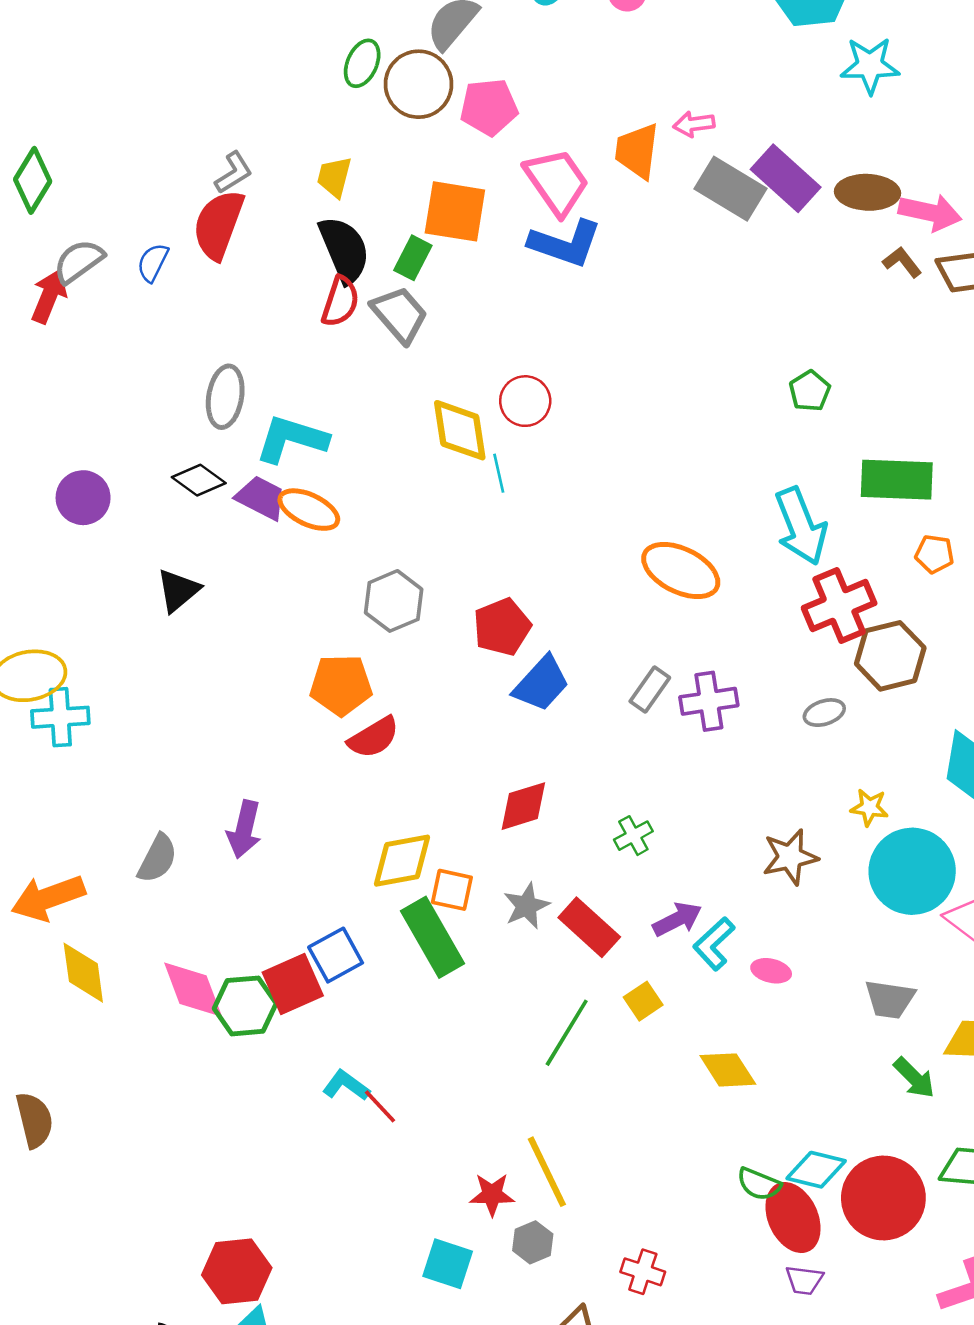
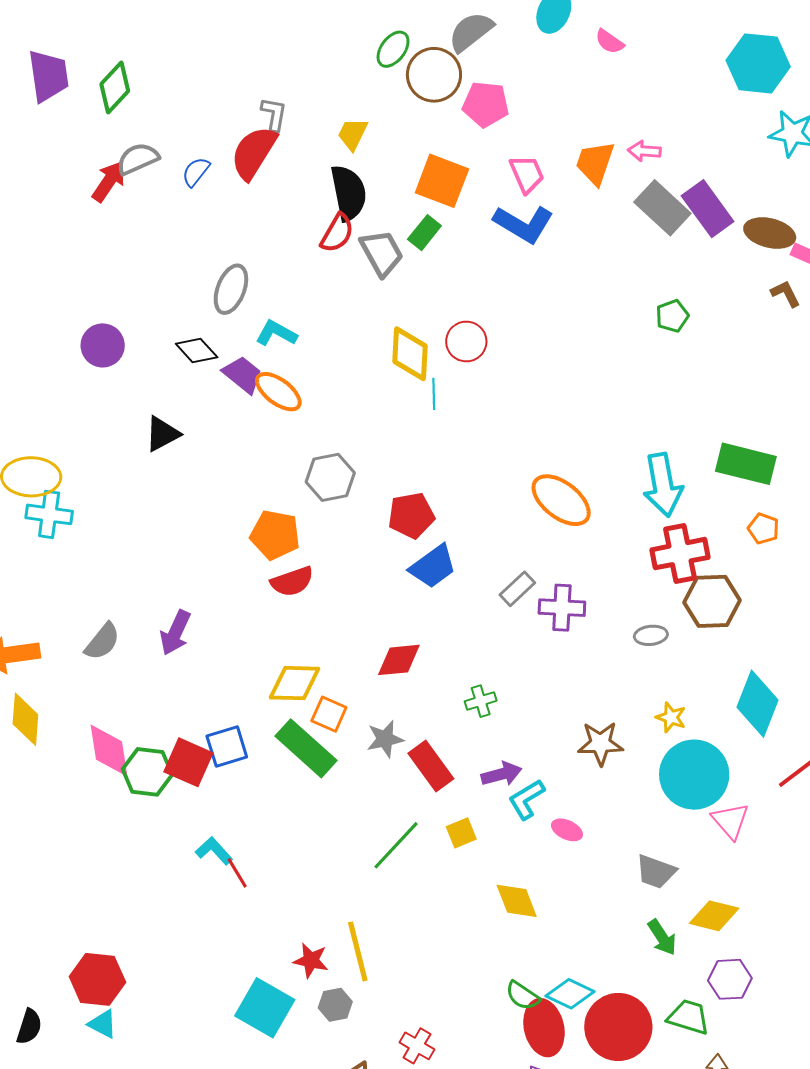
gray L-shape: (234, 173) -> (274, 114), turned -60
pink trapezoid: (557, 182) -> (527, 174), size x0.7
green rectangle: (413, 258) -> (424, 233), moved
green pentagon: (810, 391) -> (672, 316), moved
cyan L-shape: (292, 439) -> (276, 333), size x0.7
green rectangle: (432, 937) -> (306, 748), turned -30
red square: (293, 984) -> (188, 762), turned 36
cyan square: (448, 1264) -> (265, 1008), size x1.4

